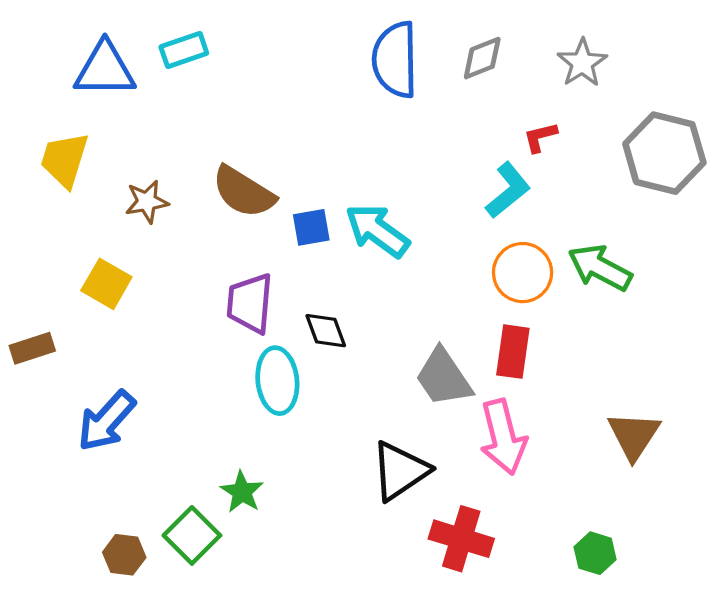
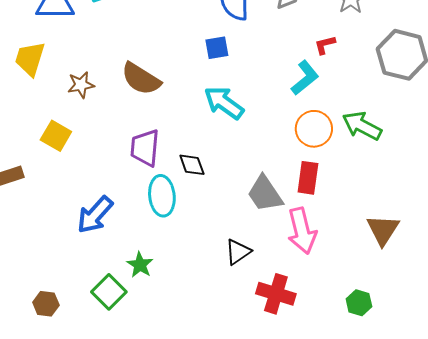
blue square: (311, 227) -> (217, 48), moved
blue arrow: (106, 421) -> (95, 215), moved
black triangle: (400, 471) -> (238, 252), size x0.7
brown hexagon: (124, 555) -> (46, 304), moved

